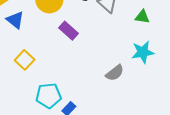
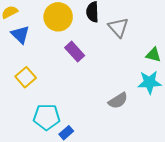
green triangle: (142, 17) -> (153, 55), moved

